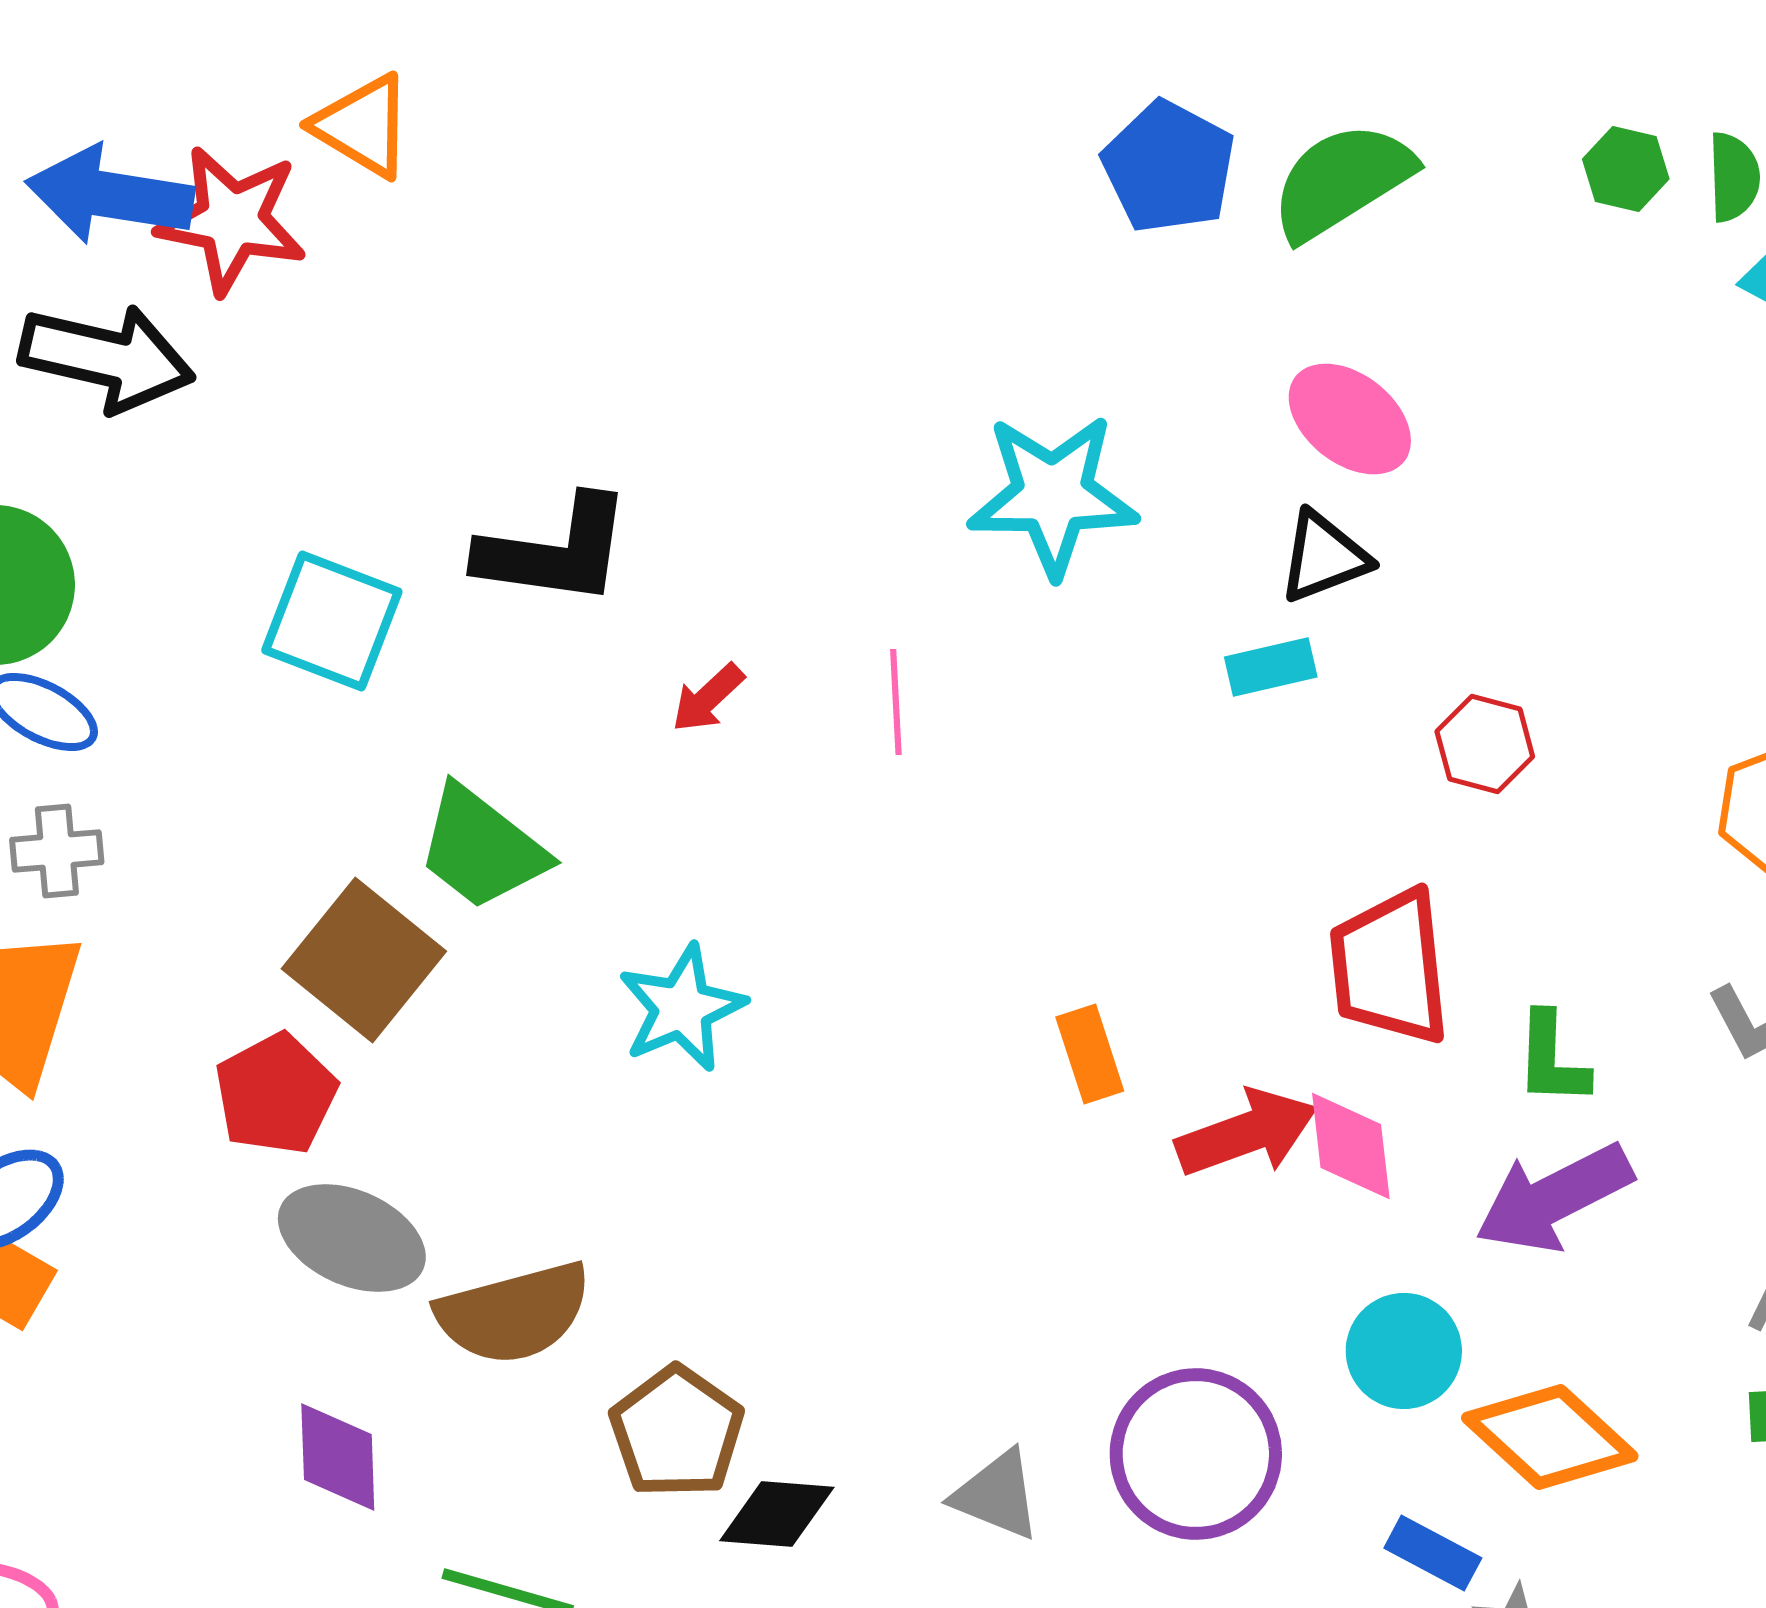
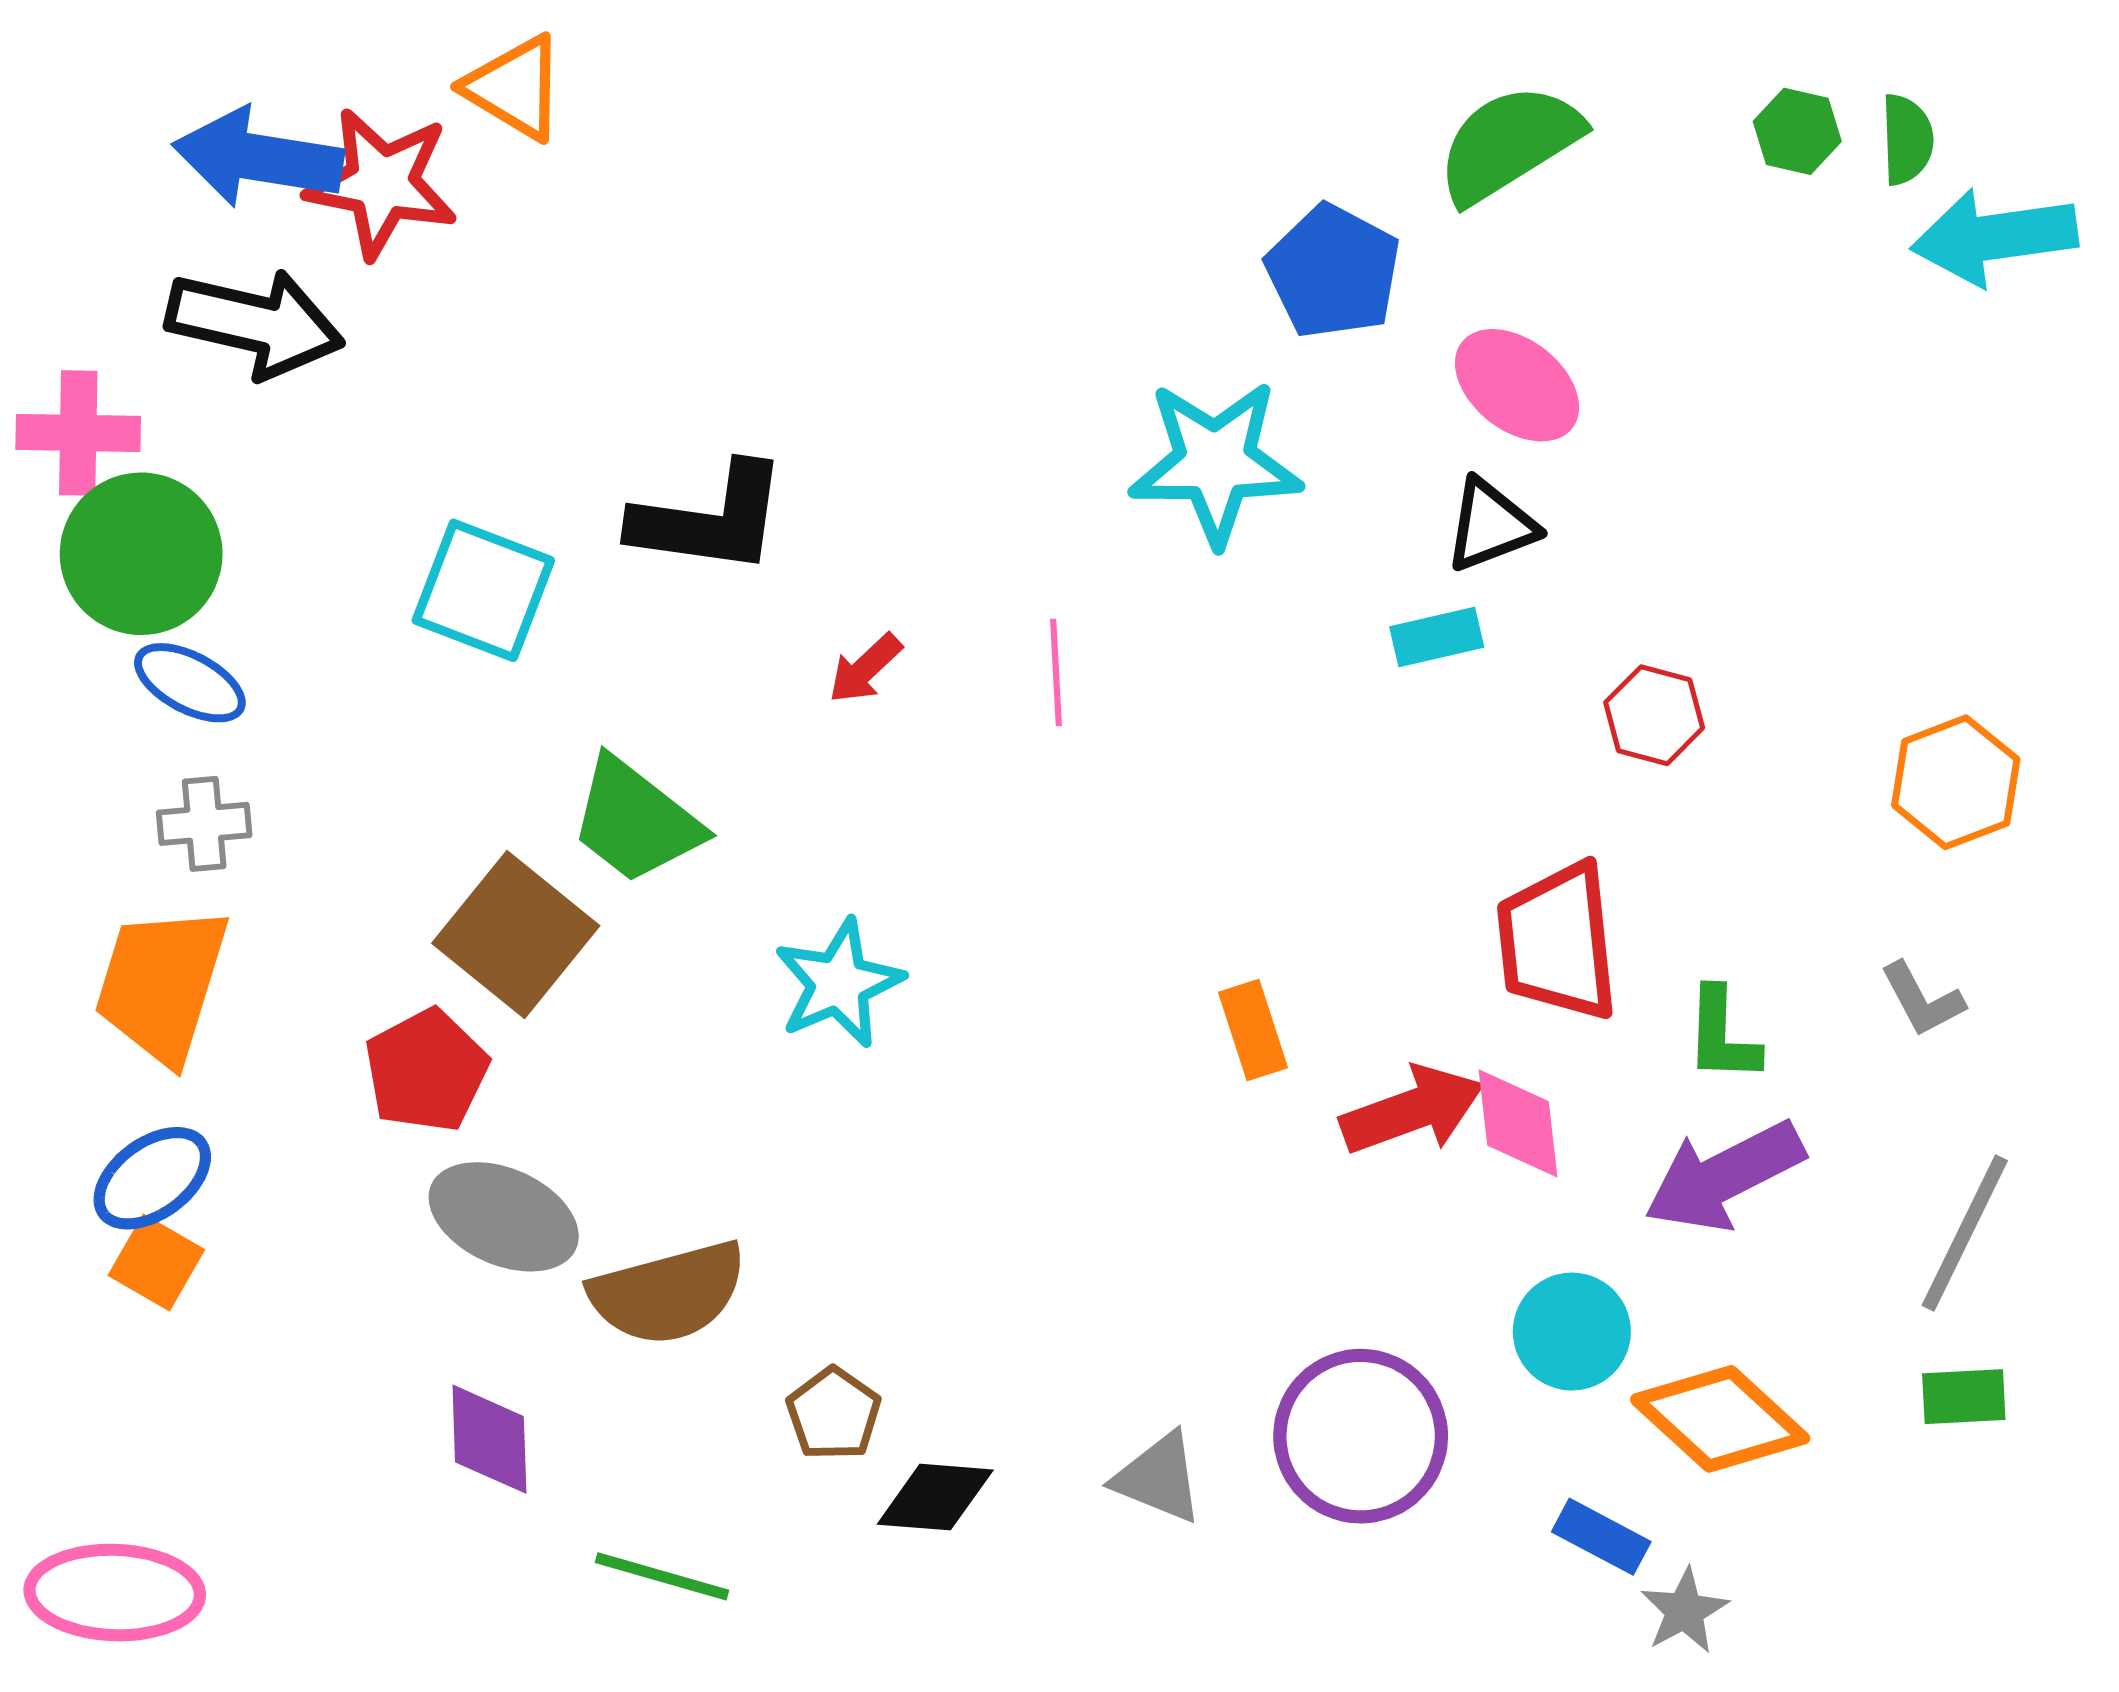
blue pentagon: (1169, 167) -> (1333, 271), moved
brown pentagon: (677, 1432) -> (834, 1414), size x0.7

